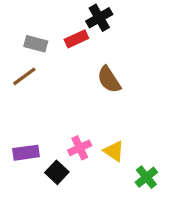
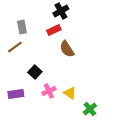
red rectangle: (76, 39) -> (54, 30), moved
gray rectangle: (36, 44) -> (22, 27), turned 64
black square: (57, 172) -> (35, 72), moved

